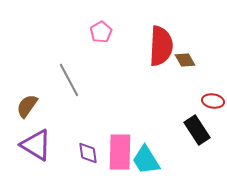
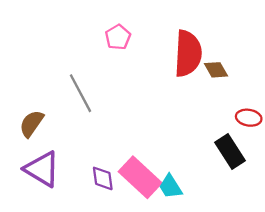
pink rectangle: (120, 152) -> (140, 177), turned -48
cyan trapezoid: (146, 160) -> (170, 187), size x0.7

